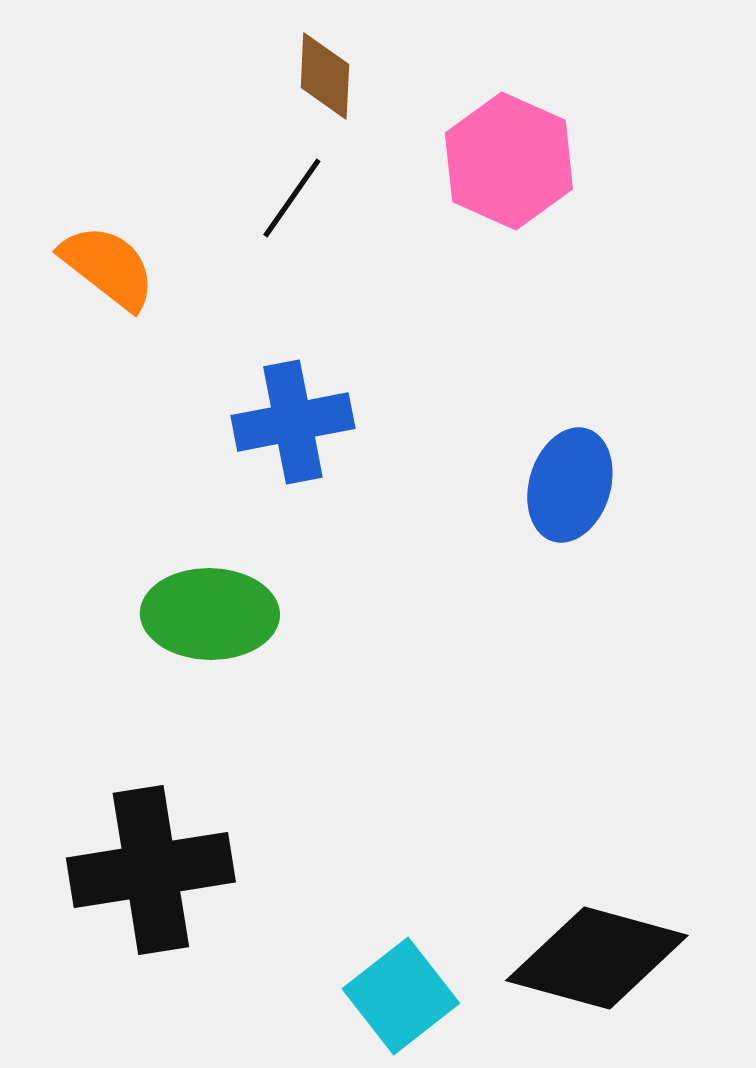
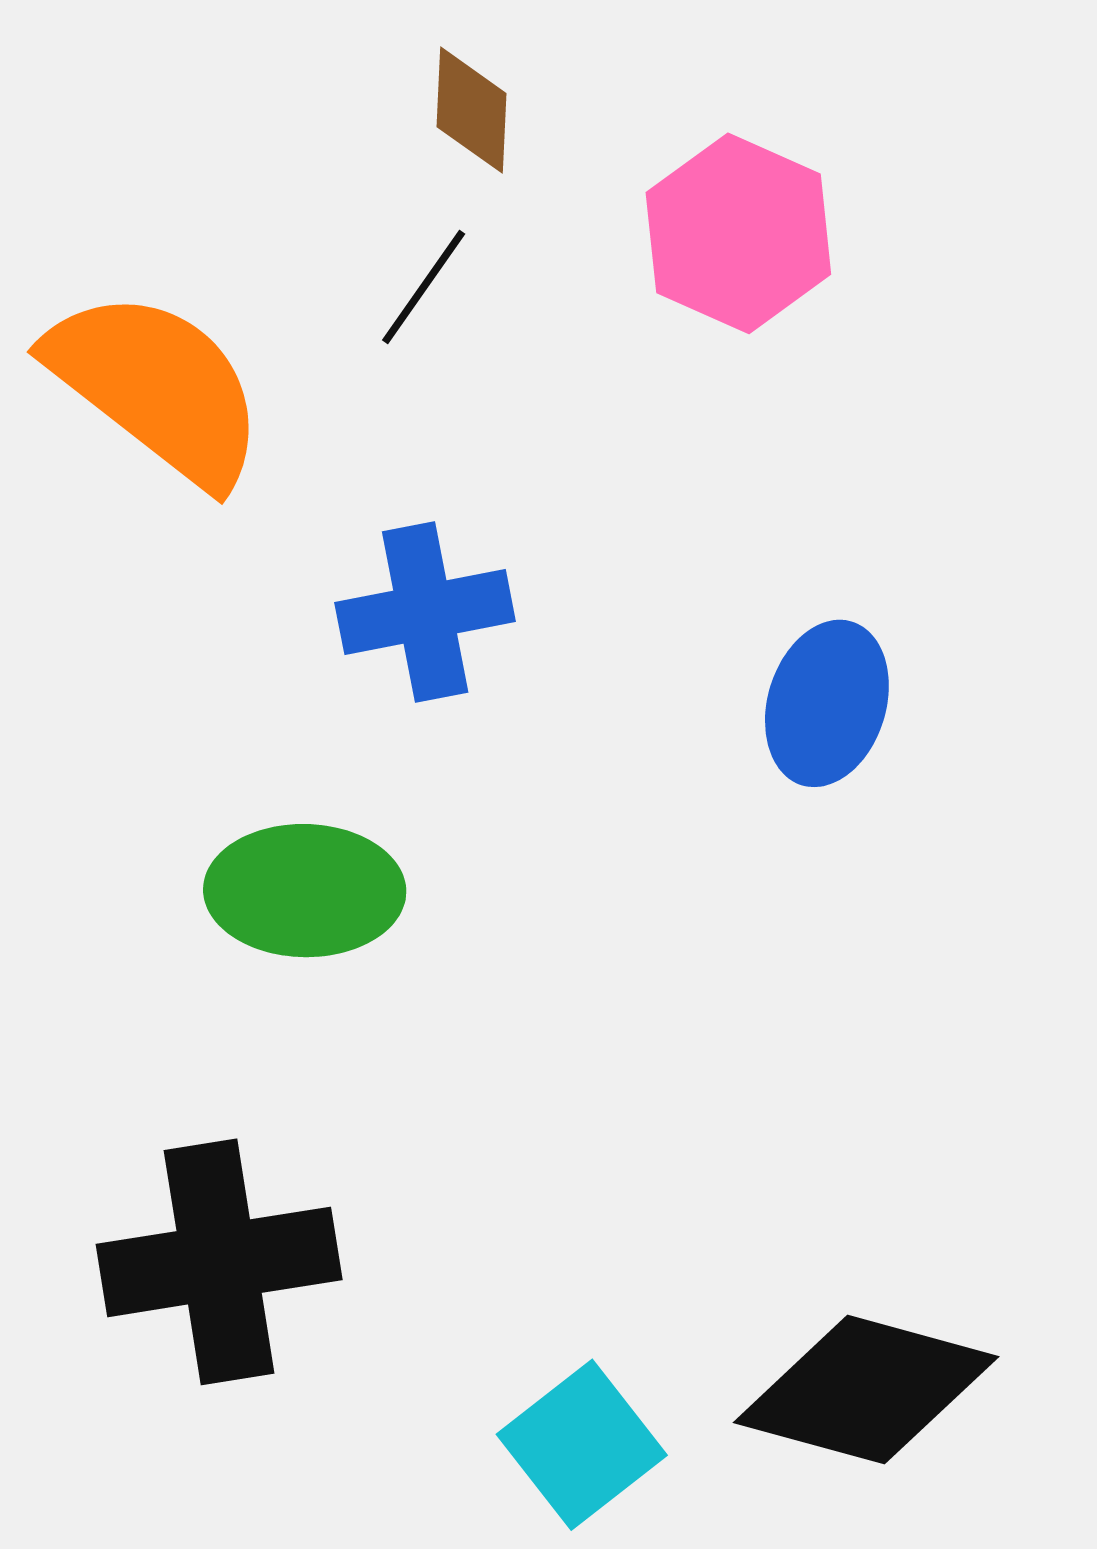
orange semicircle: (108, 267) -> (157, 387), size x1.6

